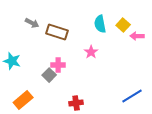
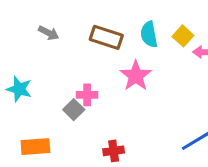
brown rectangle: (57, 32) -> (106, 37), moved
pink star: (91, 52) -> (136, 76), size x1.5
orange rectangle: (23, 100) -> (35, 147), turned 36

